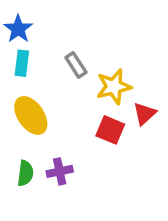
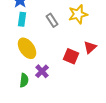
yellow star: (114, 87) -> (78, 14), moved
purple cross: (60, 171) -> (42, 71), moved, turned -32

